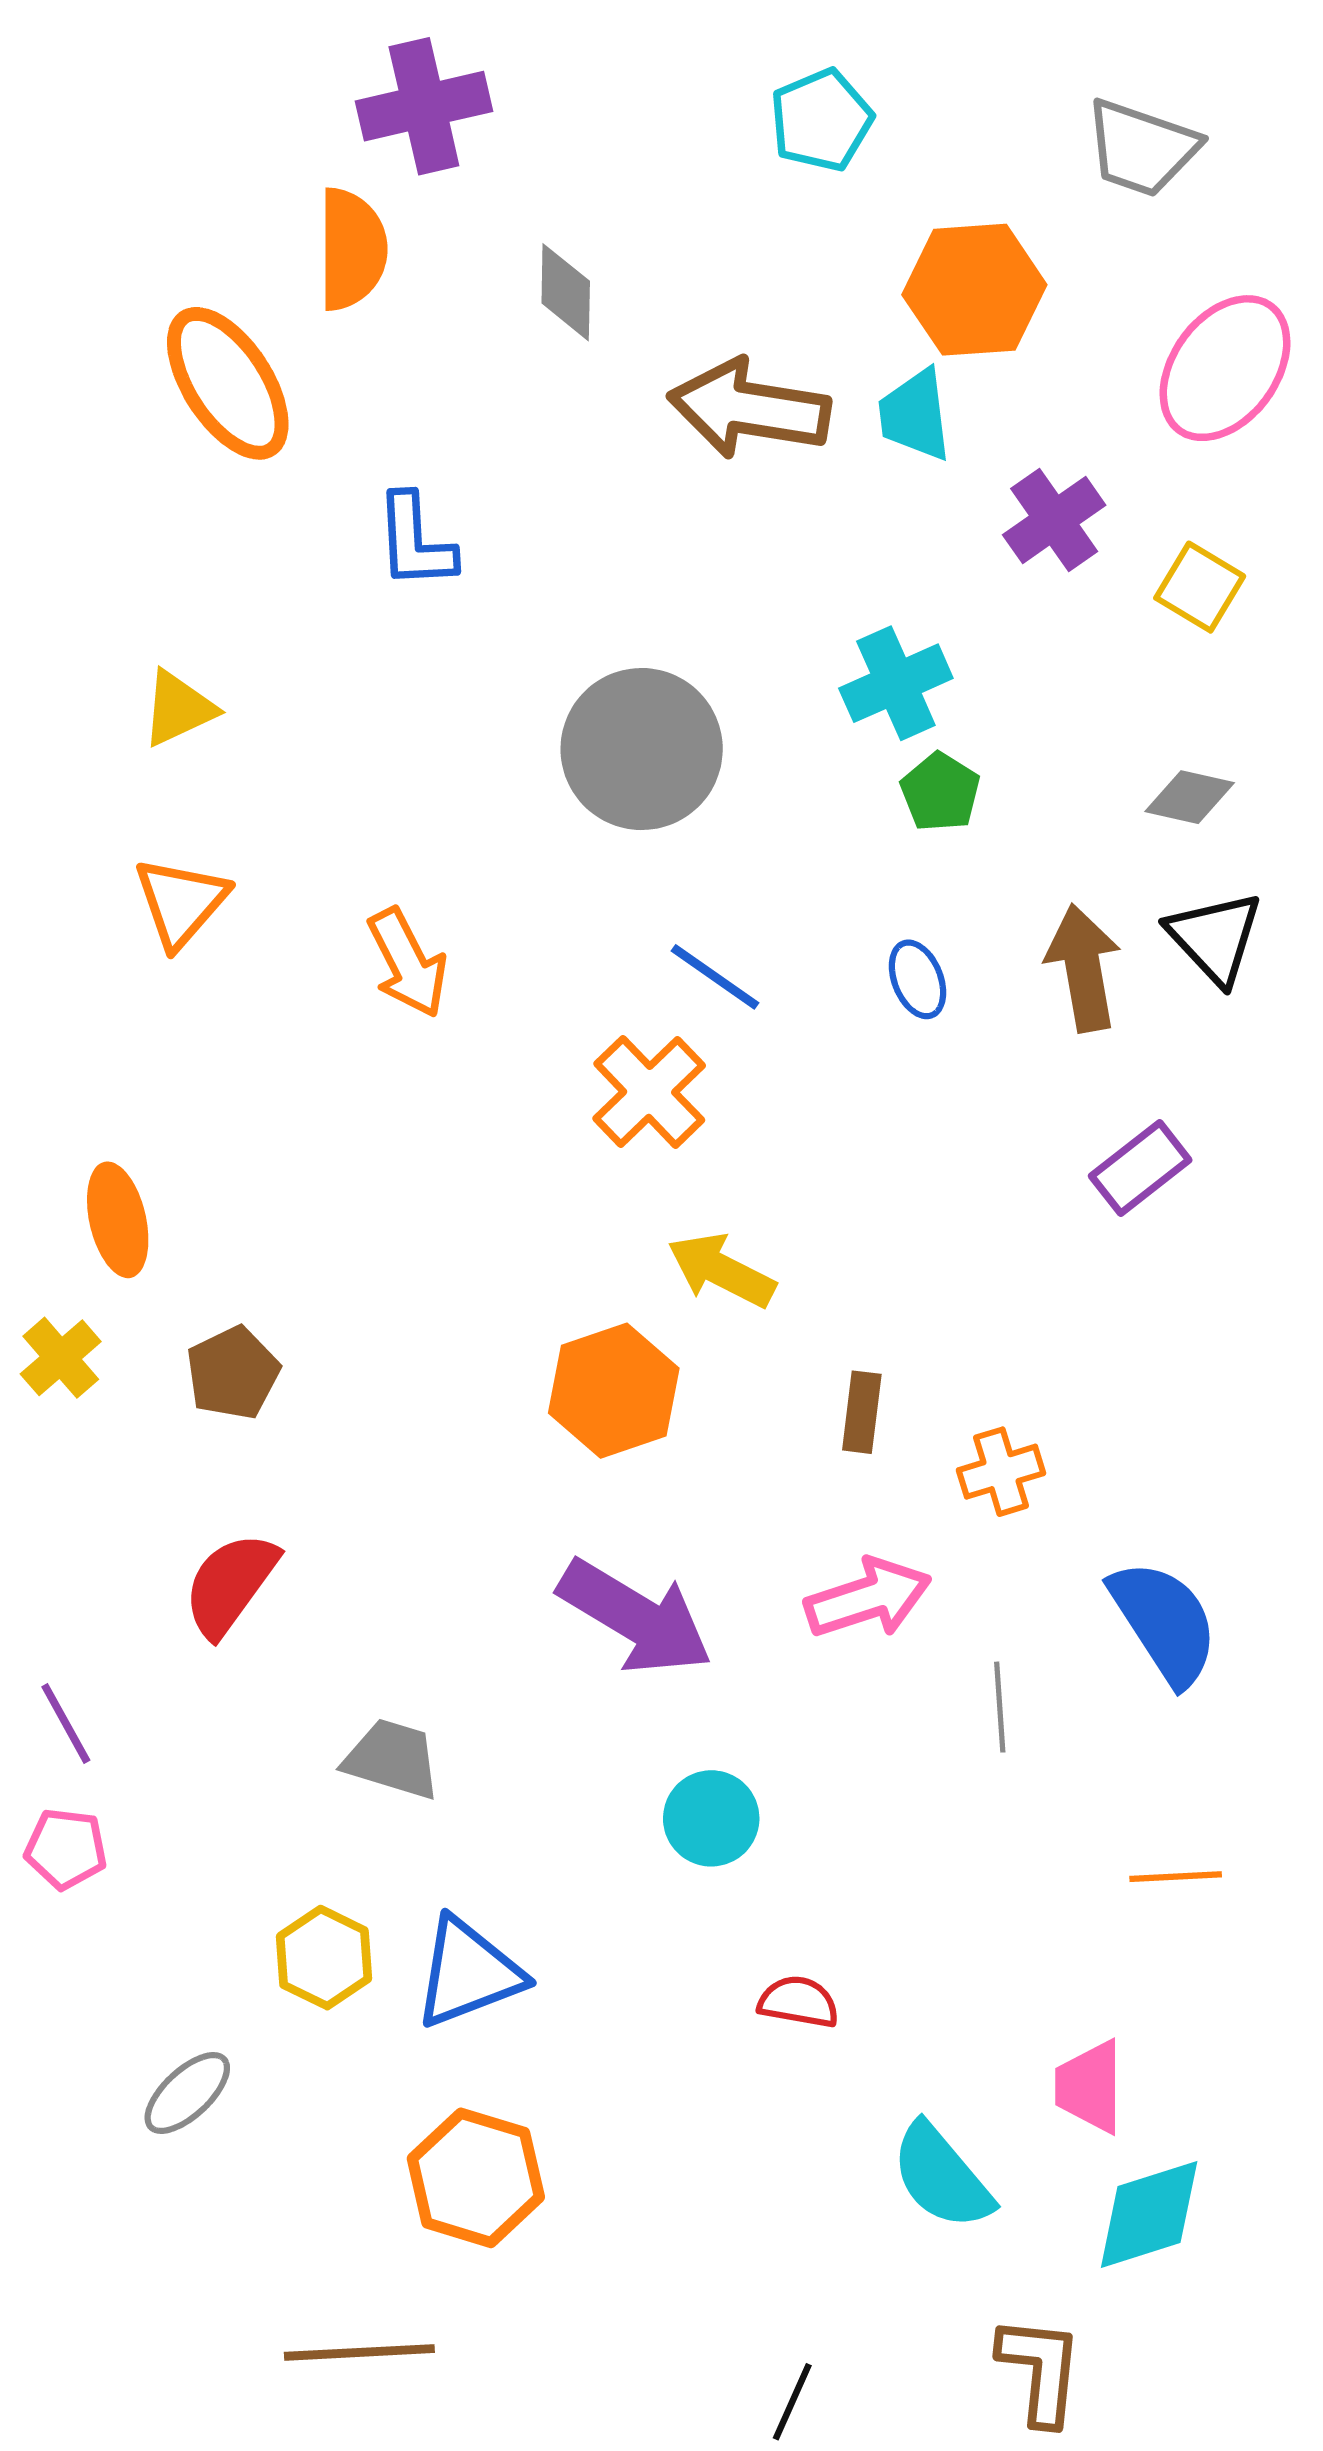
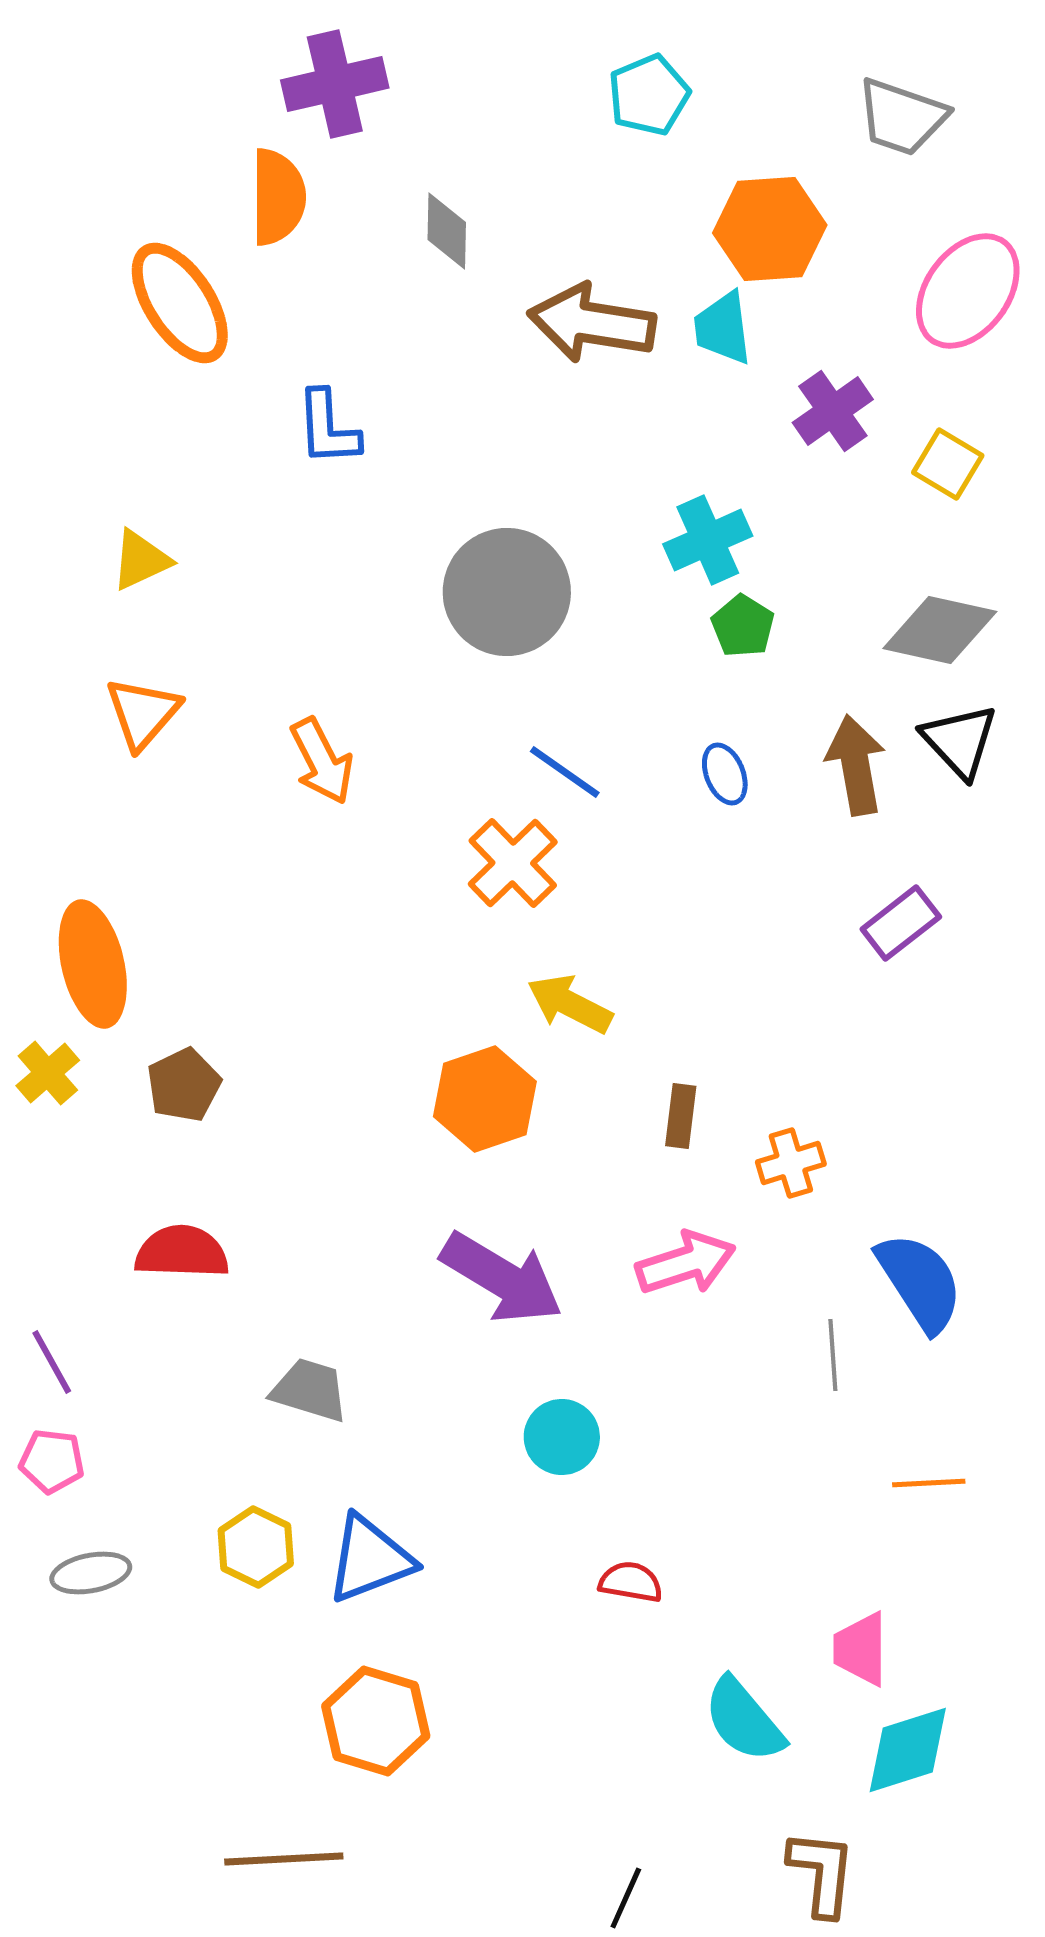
gray diamond: (1190, 797) -> (940, 630), size x1.6
orange ellipse: (118, 1220) -> (93, 964), size x1.4
red semicircle: (230, 1584) -> (182, 1252), turned 56
gray line: (1000, 1707) -> (833, 1355), moved
gray ellipse: (187, 2093) -> (91, 1573), moved, turned 32

